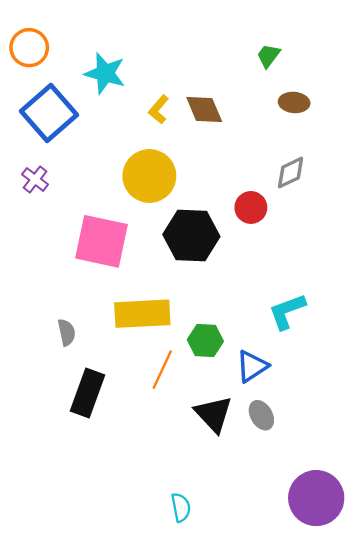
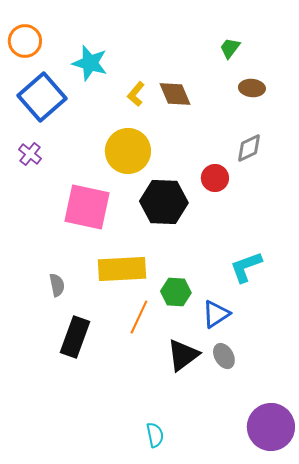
black triangle: (214, 414) -> (183, 355), turned 36

